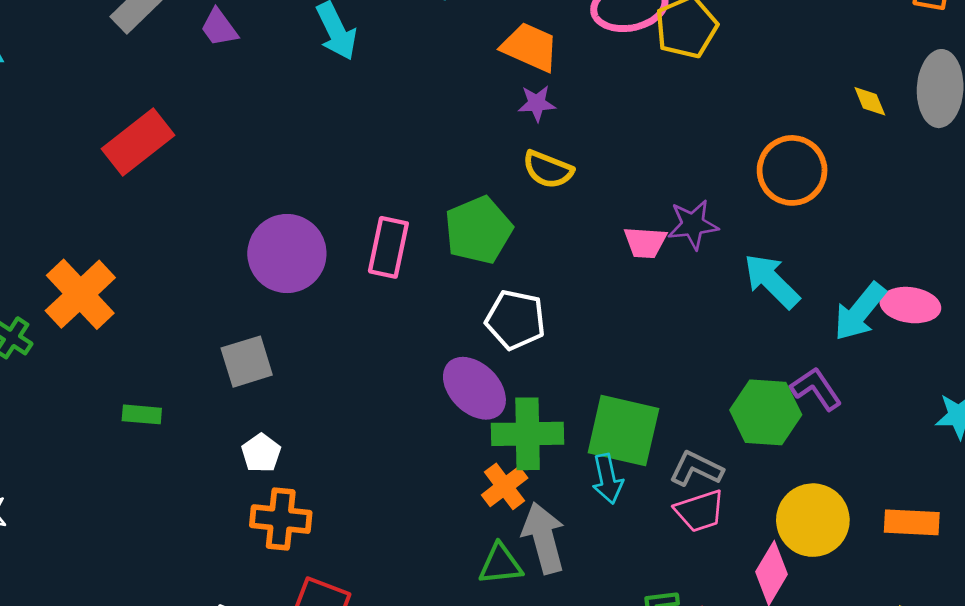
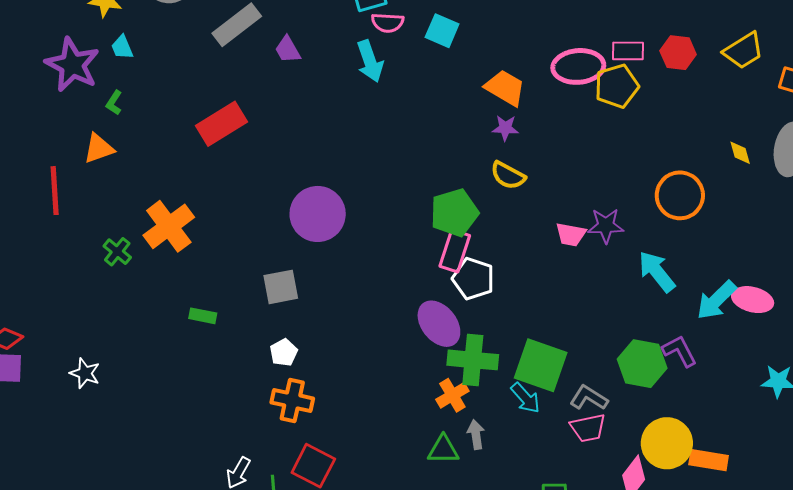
pink rectangle: (388, 247) -> (455, 251), moved
cyan arrow: (607, 479) -> (525, 398), turned -36
orange rectangle: (912, 522) -> (709, 460), moved
gray arrow: (544, 538) -> (476, 435), size x0.6

